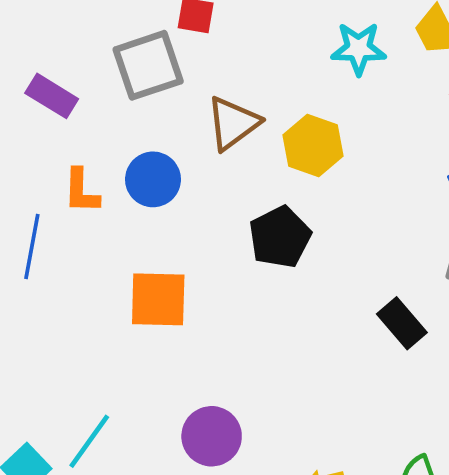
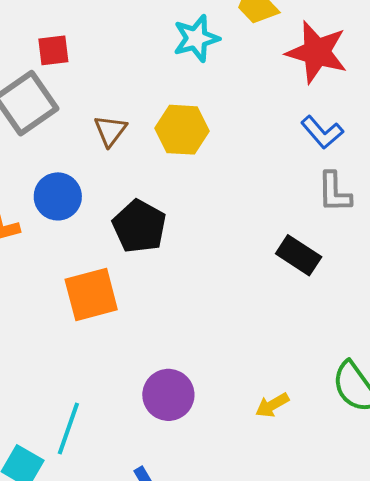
brown triangle: (233, 123) -> (110, 131), size x0.7
black pentagon: (280, 237) -> (139, 226), moved

